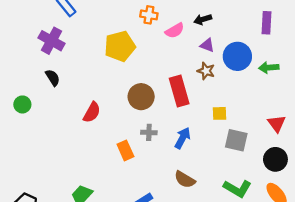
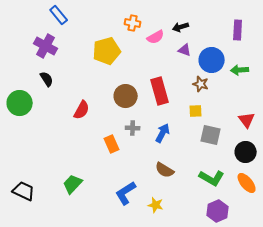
brown star: (206, 71) -> (201, 84), moved
green circle: (22, 104) -> (20, 103), size x1.6

